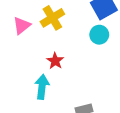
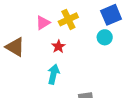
red star: (55, 61) -> (58, 47), moved

